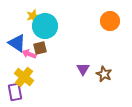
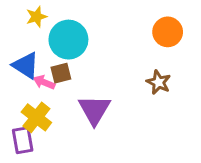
yellow star: (33, 16) -> (36, 17), moved
purple triangle: (83, 69) -> (94, 110), moved, size x1.6
brown star: (104, 74) -> (158, 82), moved

